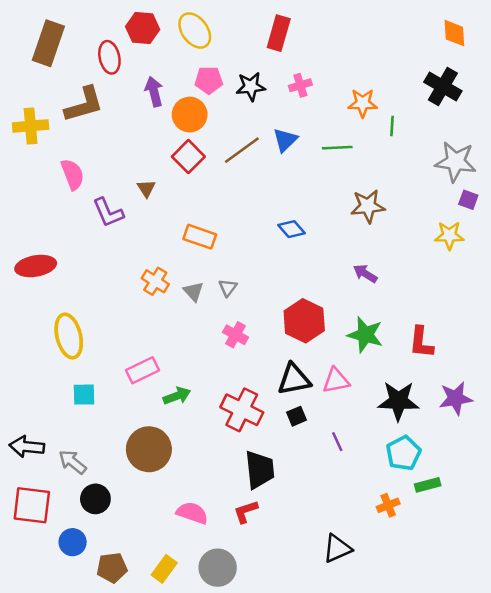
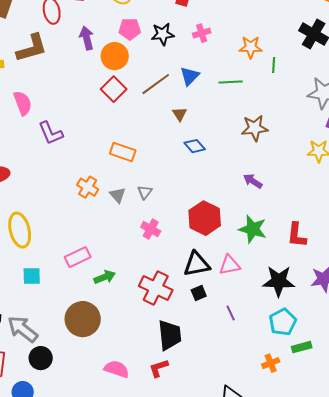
brown triangle: (146, 188) -> (180, 114), moved
gray arrow: (73, 462) -> (23, 329), size x1.4

